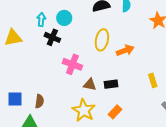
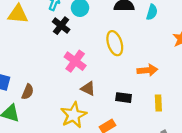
yellow ellipse: (102, 40) -> (115, 43), turned -45
orange arrow: (125, 50) -> (147, 70), moved
black rectangle: (111, 84) -> (124, 98), moved

